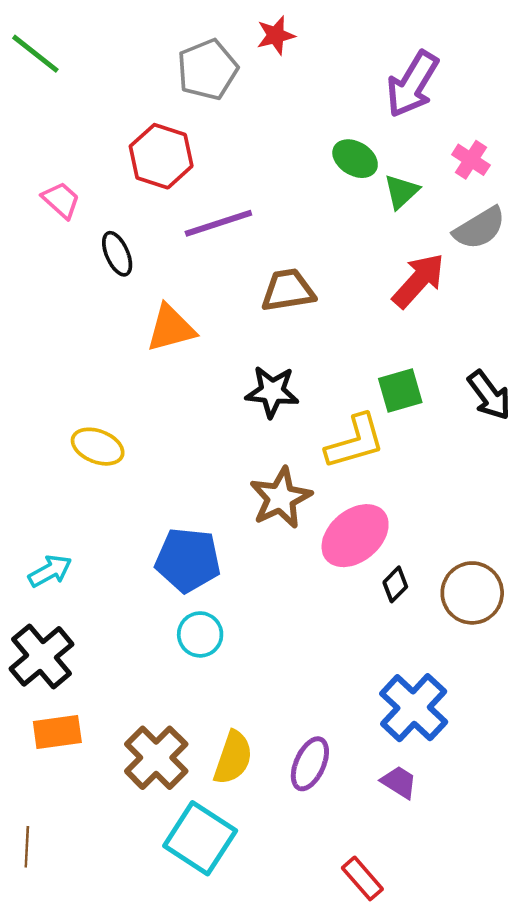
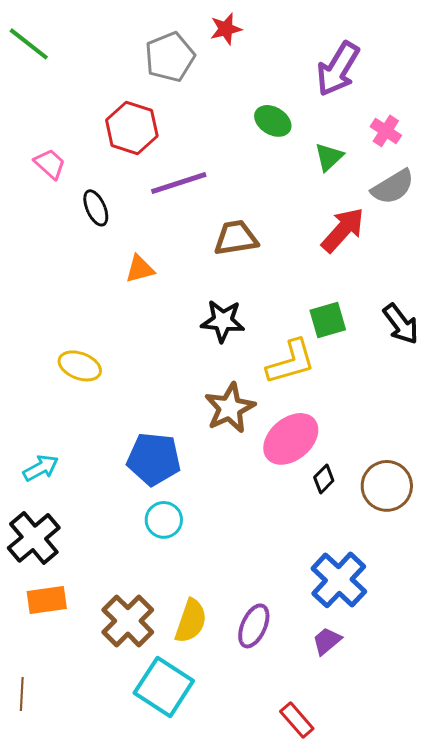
green ellipse: (355, 159) -> (273, 121), moved
orange triangle: (171, 328) -> (140, 269), size x0.7
purple trapezoid: (399, 782) -> (327, 641), turned -72

